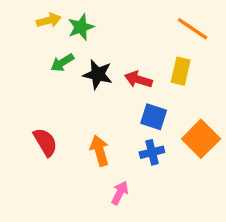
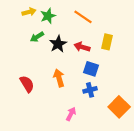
orange line: (193, 29) -> (83, 17), moved
black star: (98, 74) -> (58, 44), turned 30
orange square: (201, 139) -> (119, 107), moved
orange arrow: (99, 151) -> (59, 78), moved

